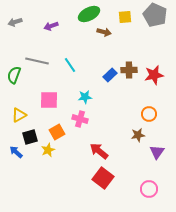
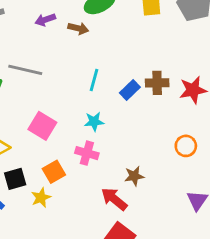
brown arrow: (104, 32) -> (78, 28), moved
cyan line: (70, 65) -> (94, 80), moved, turned 49
pink square: (49, 100) -> (42, 126), turned 30
brown star: (138, 135) -> (134, 176), moved

